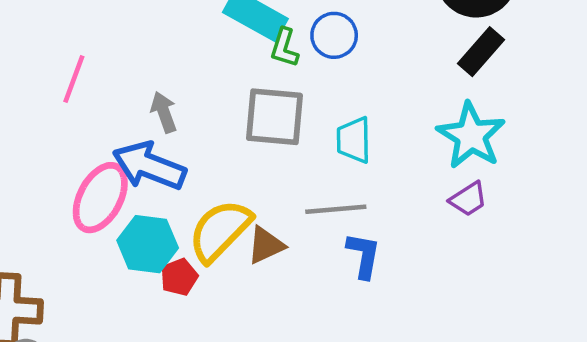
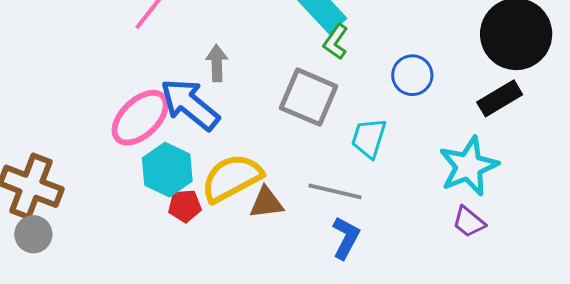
blue circle: (334, 35) -> (412, 75), moved
purple trapezoid: (468, 199) -> (469, 222), moved, turned 54

